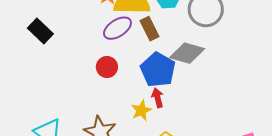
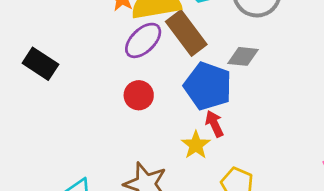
brown rectangle: (149, 29) -> (186, 33), size x1.4
gray diamond: (187, 53) -> (243, 56), size x0.7

